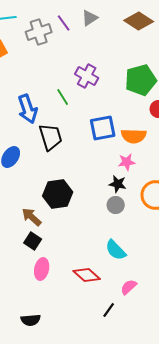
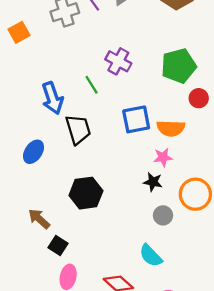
gray circle: (116, 205) -> (163, 215), moved
brown arrow: (32, 217) -> (39, 219), moved

